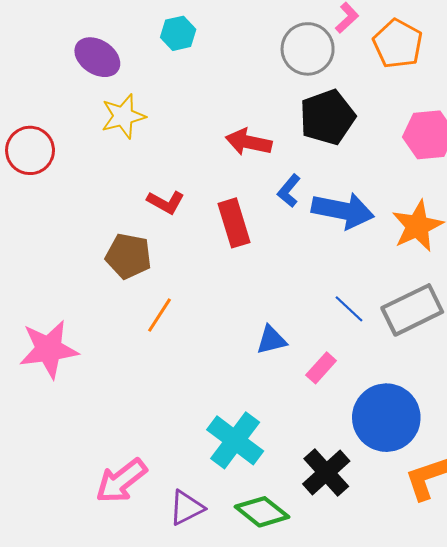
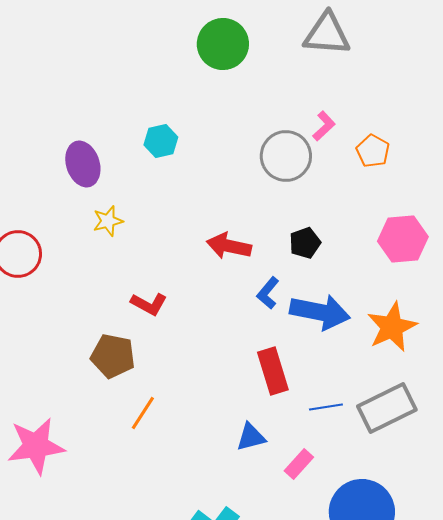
orange pentagon: (398, 44) -> (373, 151), size x0.7
purple ellipse: (97, 57) -> (83, 164), turned 39
yellow star: (123, 116) -> (108, 221), size x0.7
black pentagon: (327, 117) -> (305, 243), moved, size x0.6
red rectangle: (234, 223) -> (273, 371), moved
blue line: (349, 309) -> (326, 407), turned -52

